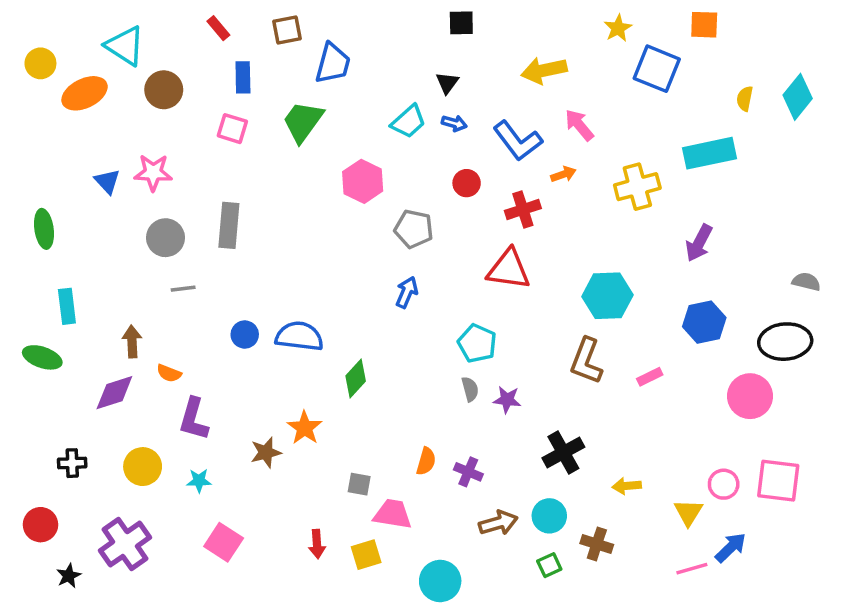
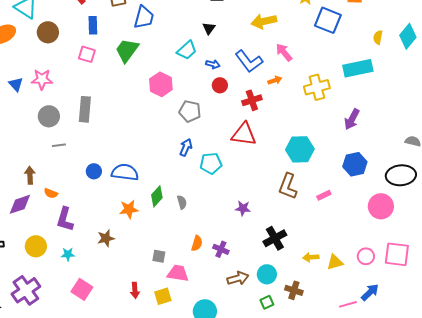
blue arrow: (454, 123) -> (213, 64), moved
cyan pentagon: (477, 343) -> (211, 163), moved, turned -30
gray semicircle: (470, 389) -> (182, 202), moved
orange star: (305, 428) -> (129, 209), moved, turned 30
yellow triangle: (688, 512) -> (335, 262), moved, turned 42

